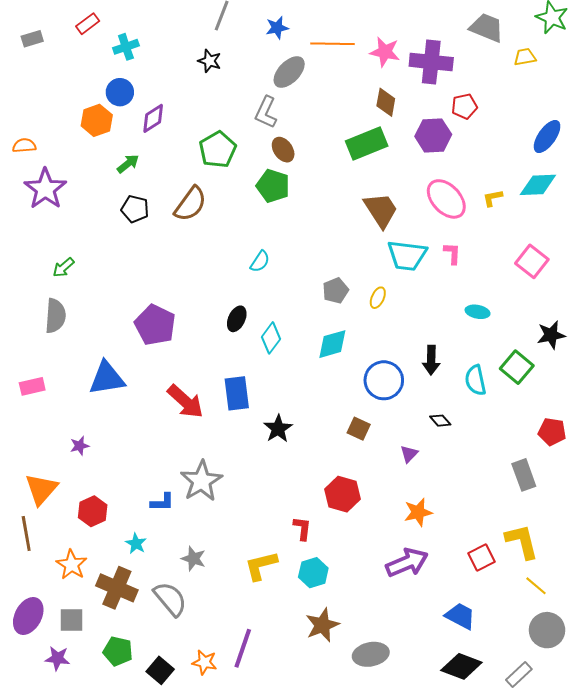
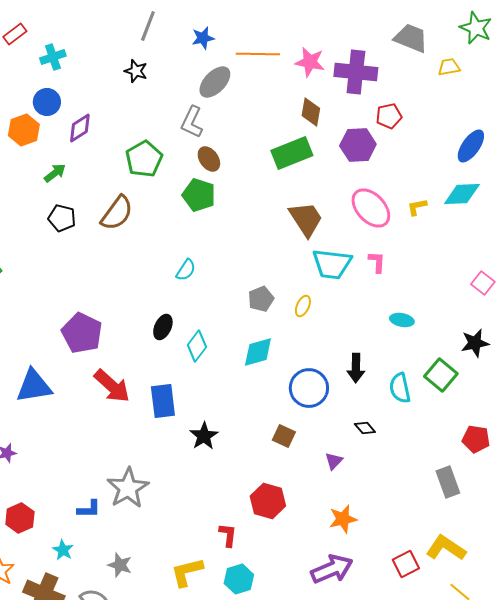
pink square: (532, 261) -> (483, 283), moved, size x0.7
red arrow: (185, 401) -> (112, 386), moved
yellow L-shape: (522, 541) -> (446, 548), turned -42

